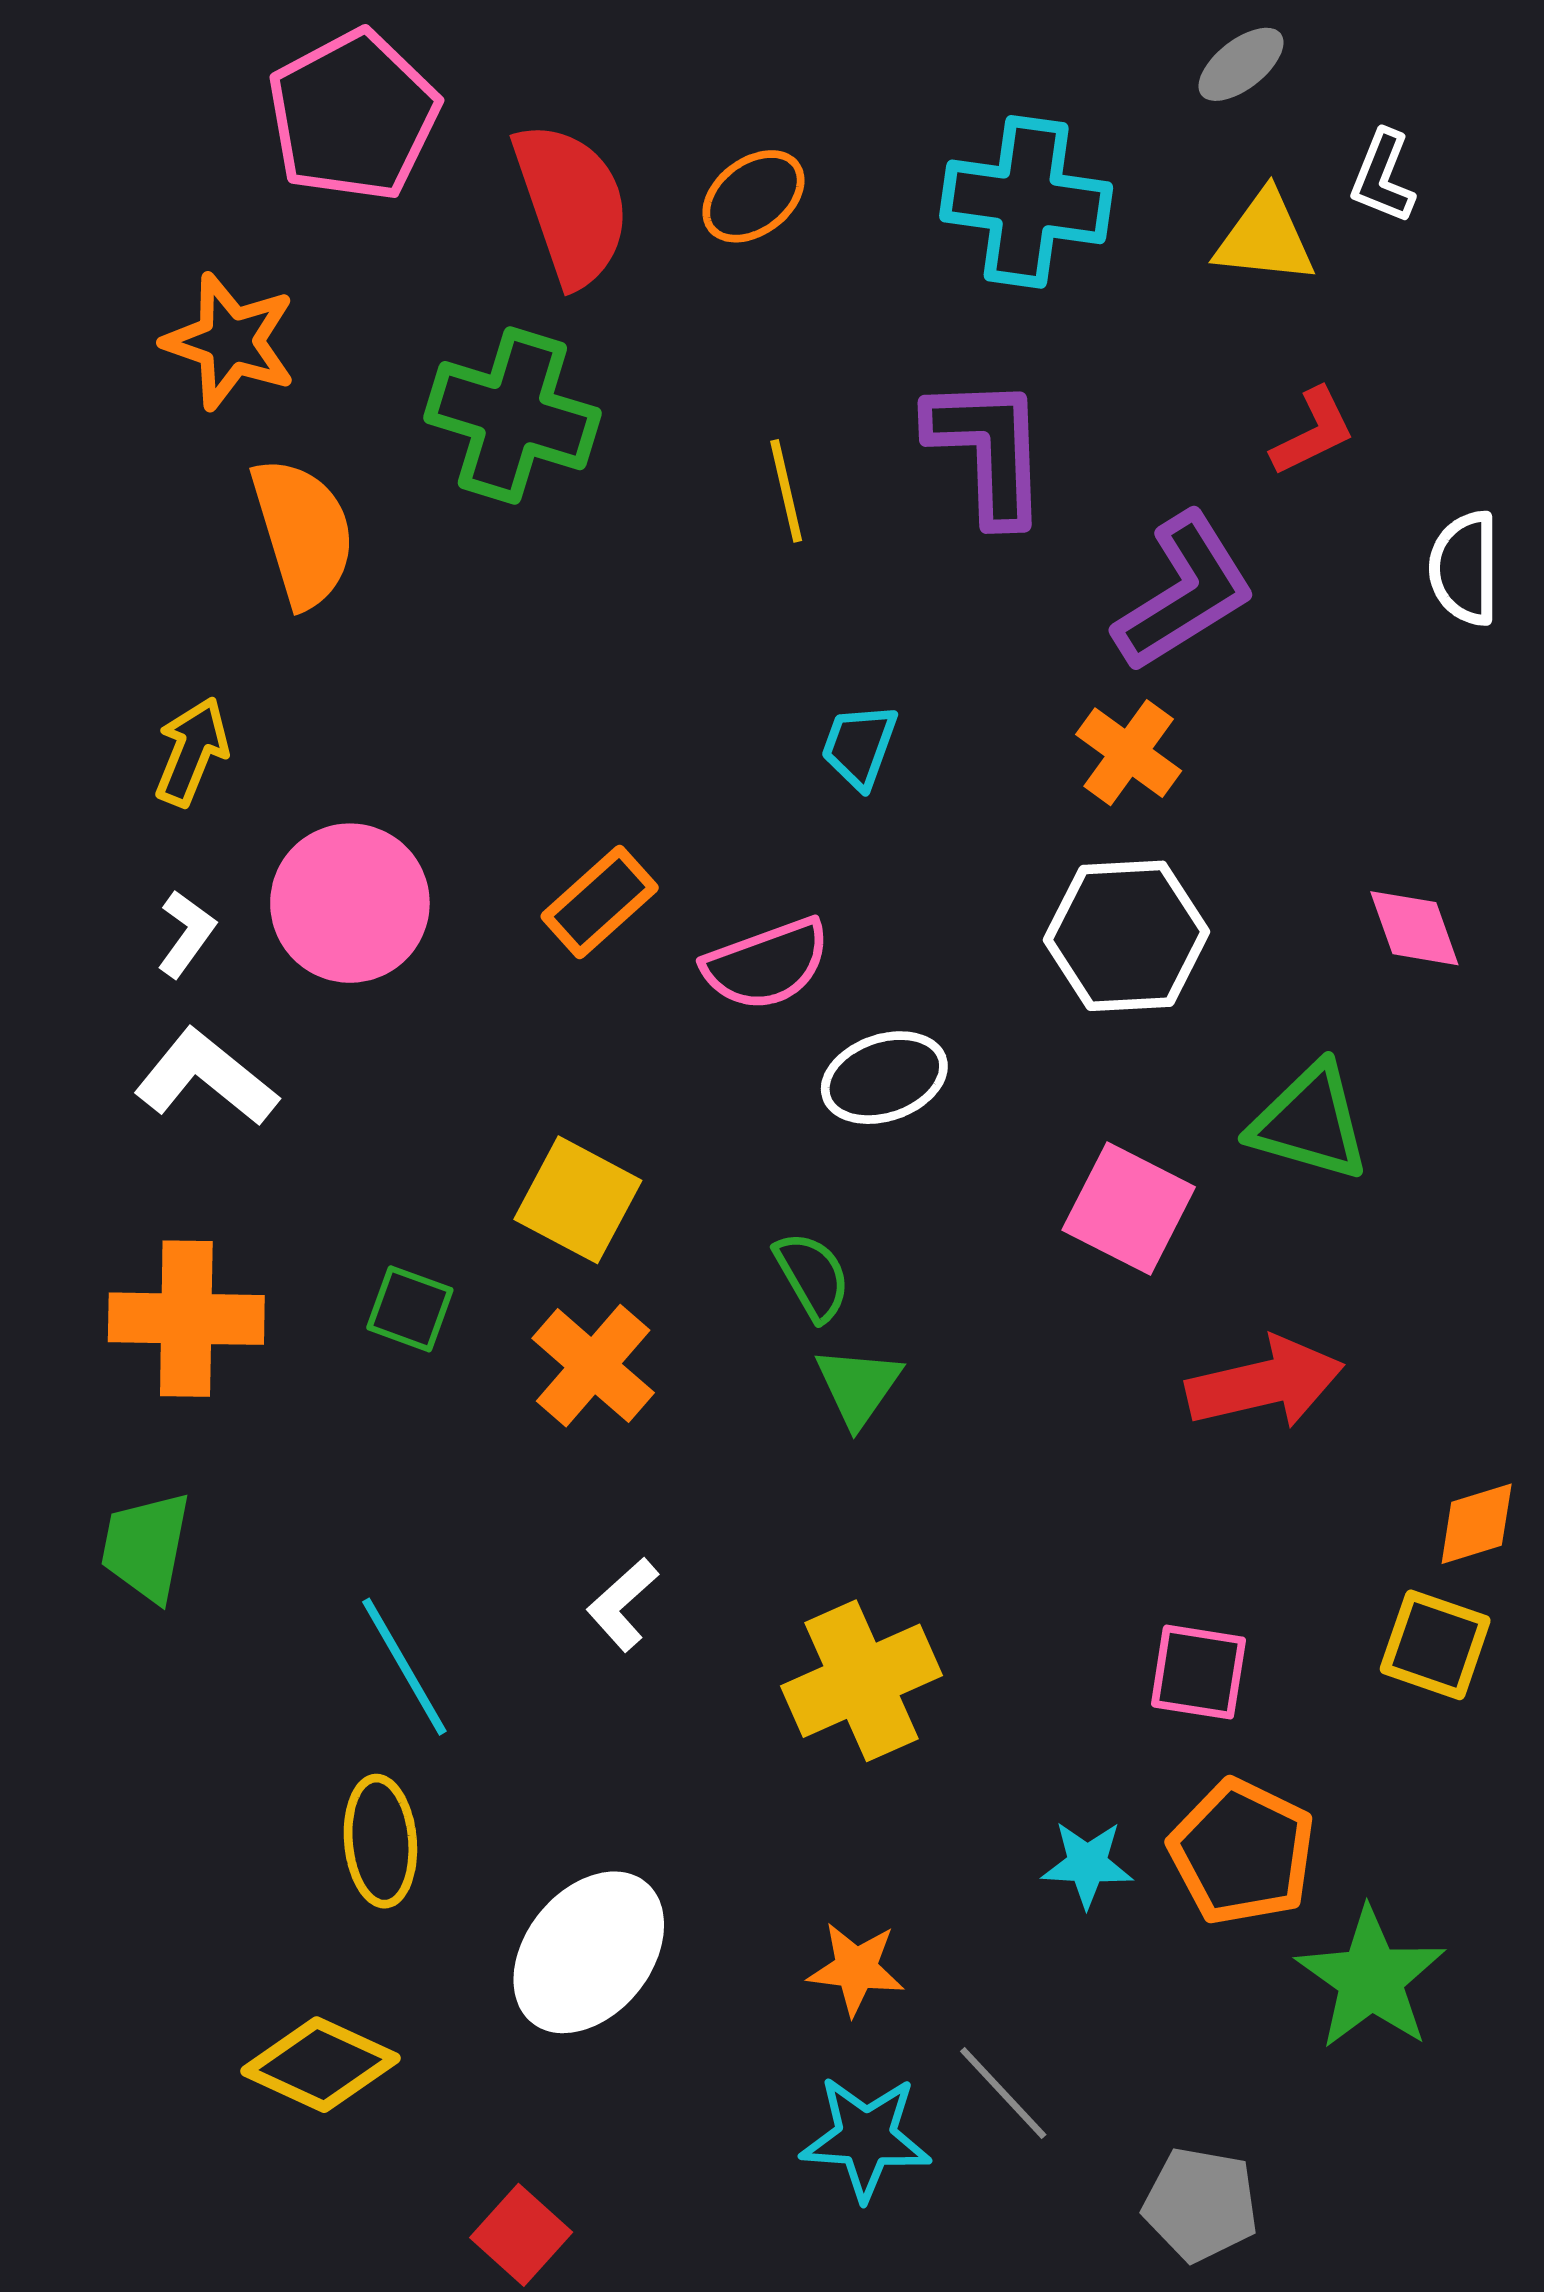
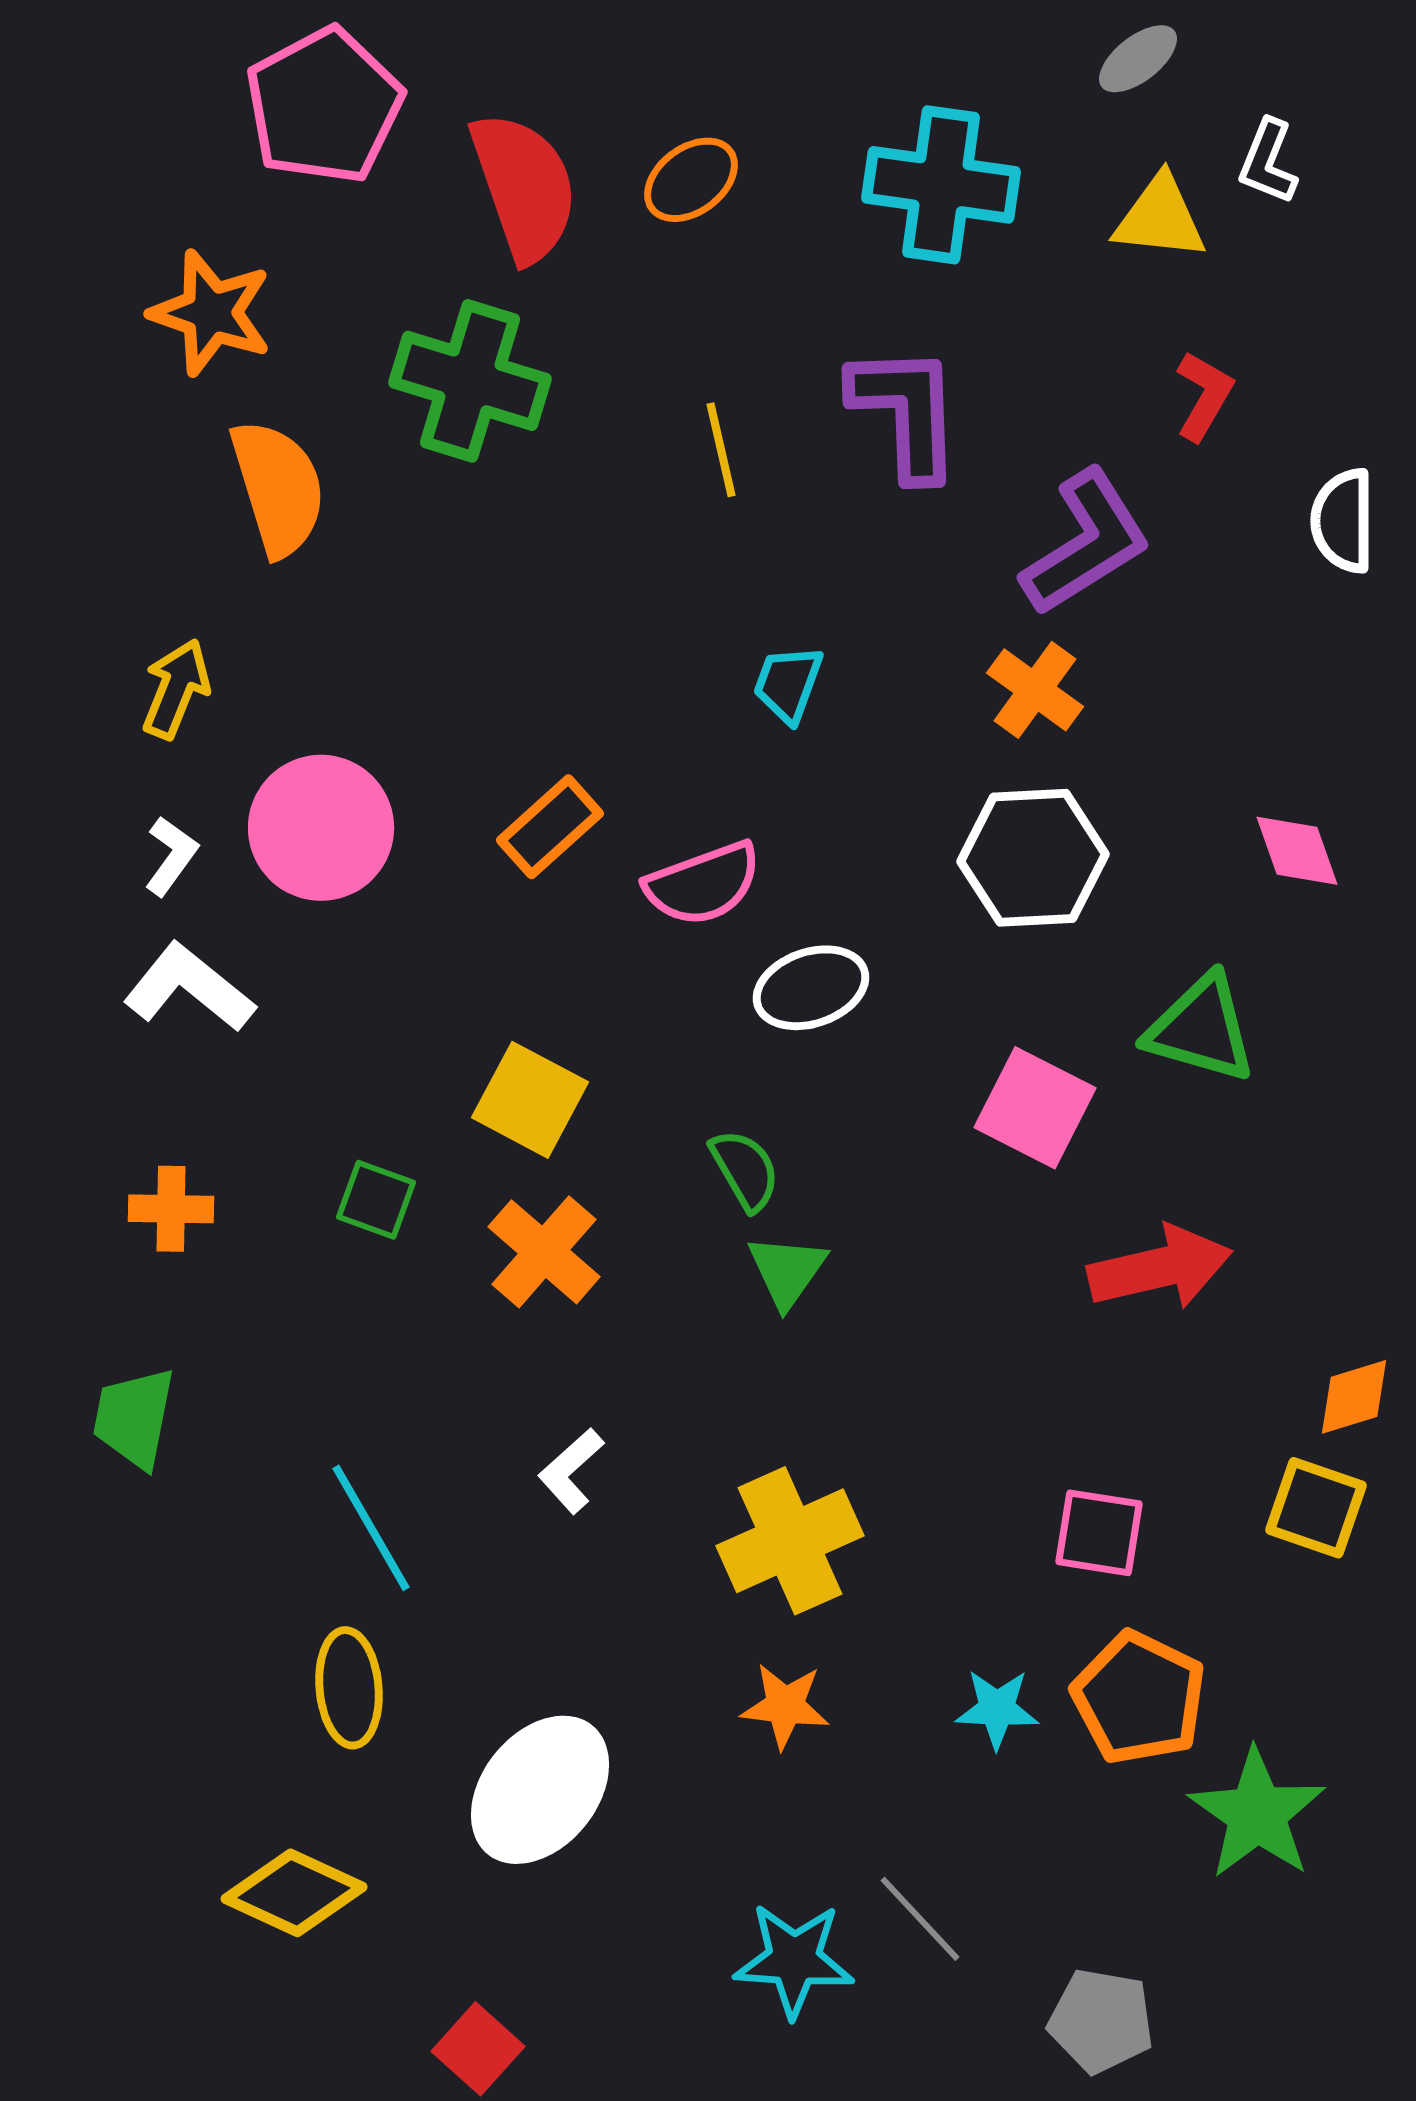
red L-shape: (1313, 432) -> (1204, 396), turned -34
orange cross: (186, 1319) -> (171, 1209), size x0.6
orange star: (856, 1969) -> (785, 1706), moved

